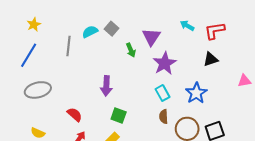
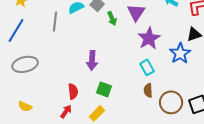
green arrow: (131, 50) -> (112, 18), moved
blue star: (196, 93) -> (180, 53), moved
red semicircle: (75, 115) -> (73, 91), moved, turned 42

